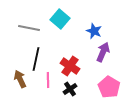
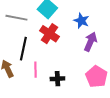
red cross: (70, 66) -> (49, 34), moved
black cross: (70, 89) -> (57, 79), turned 32

